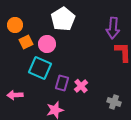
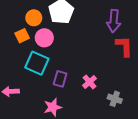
orange circle: (15, 25) -> (34, 18), moved
pink cross: (81, 86) -> (90, 82), moved

